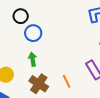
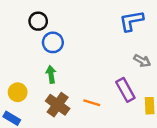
orange line: (67, 81) -> (92, 103), turned -48

